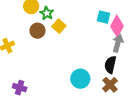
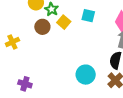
cyan square: (104, 17) -> (88, 16), moved

